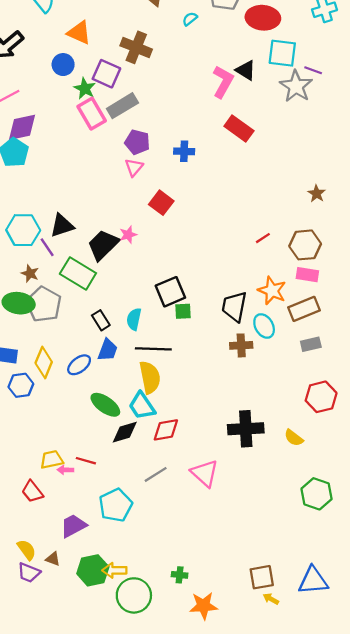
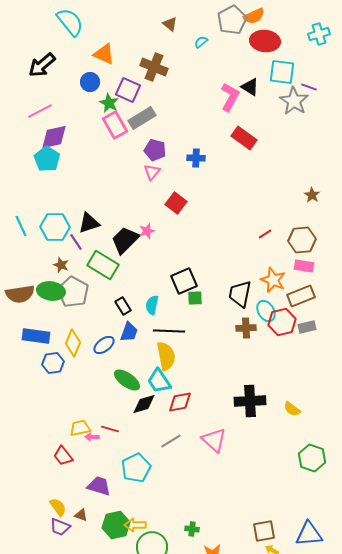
red hexagon: (321, 397) -> (282, 322), moved
purple trapezoid: (73, 526) -> (99, 486), turned 45

